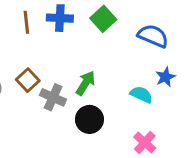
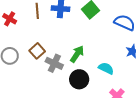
cyan semicircle: (141, 95) -> (106, 68), moved

